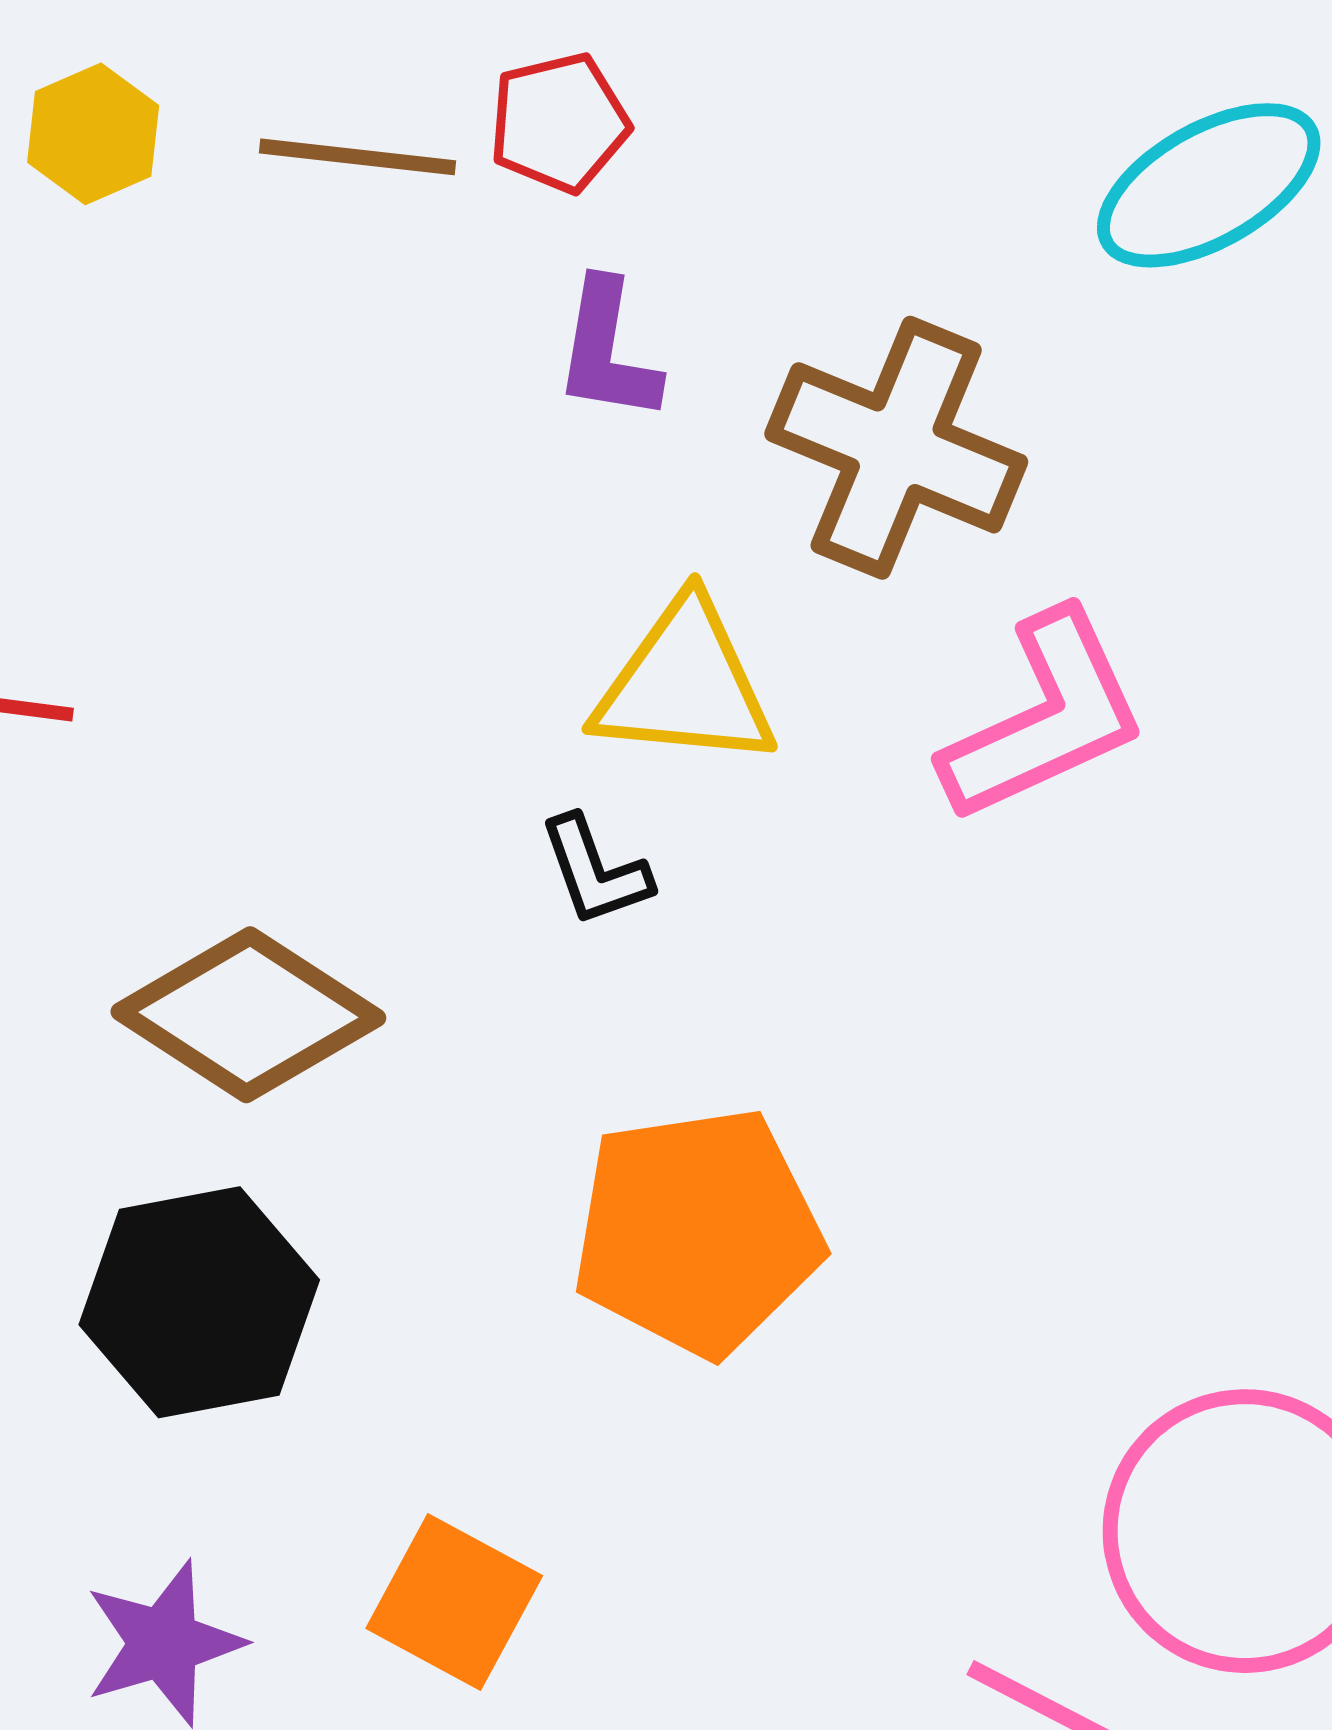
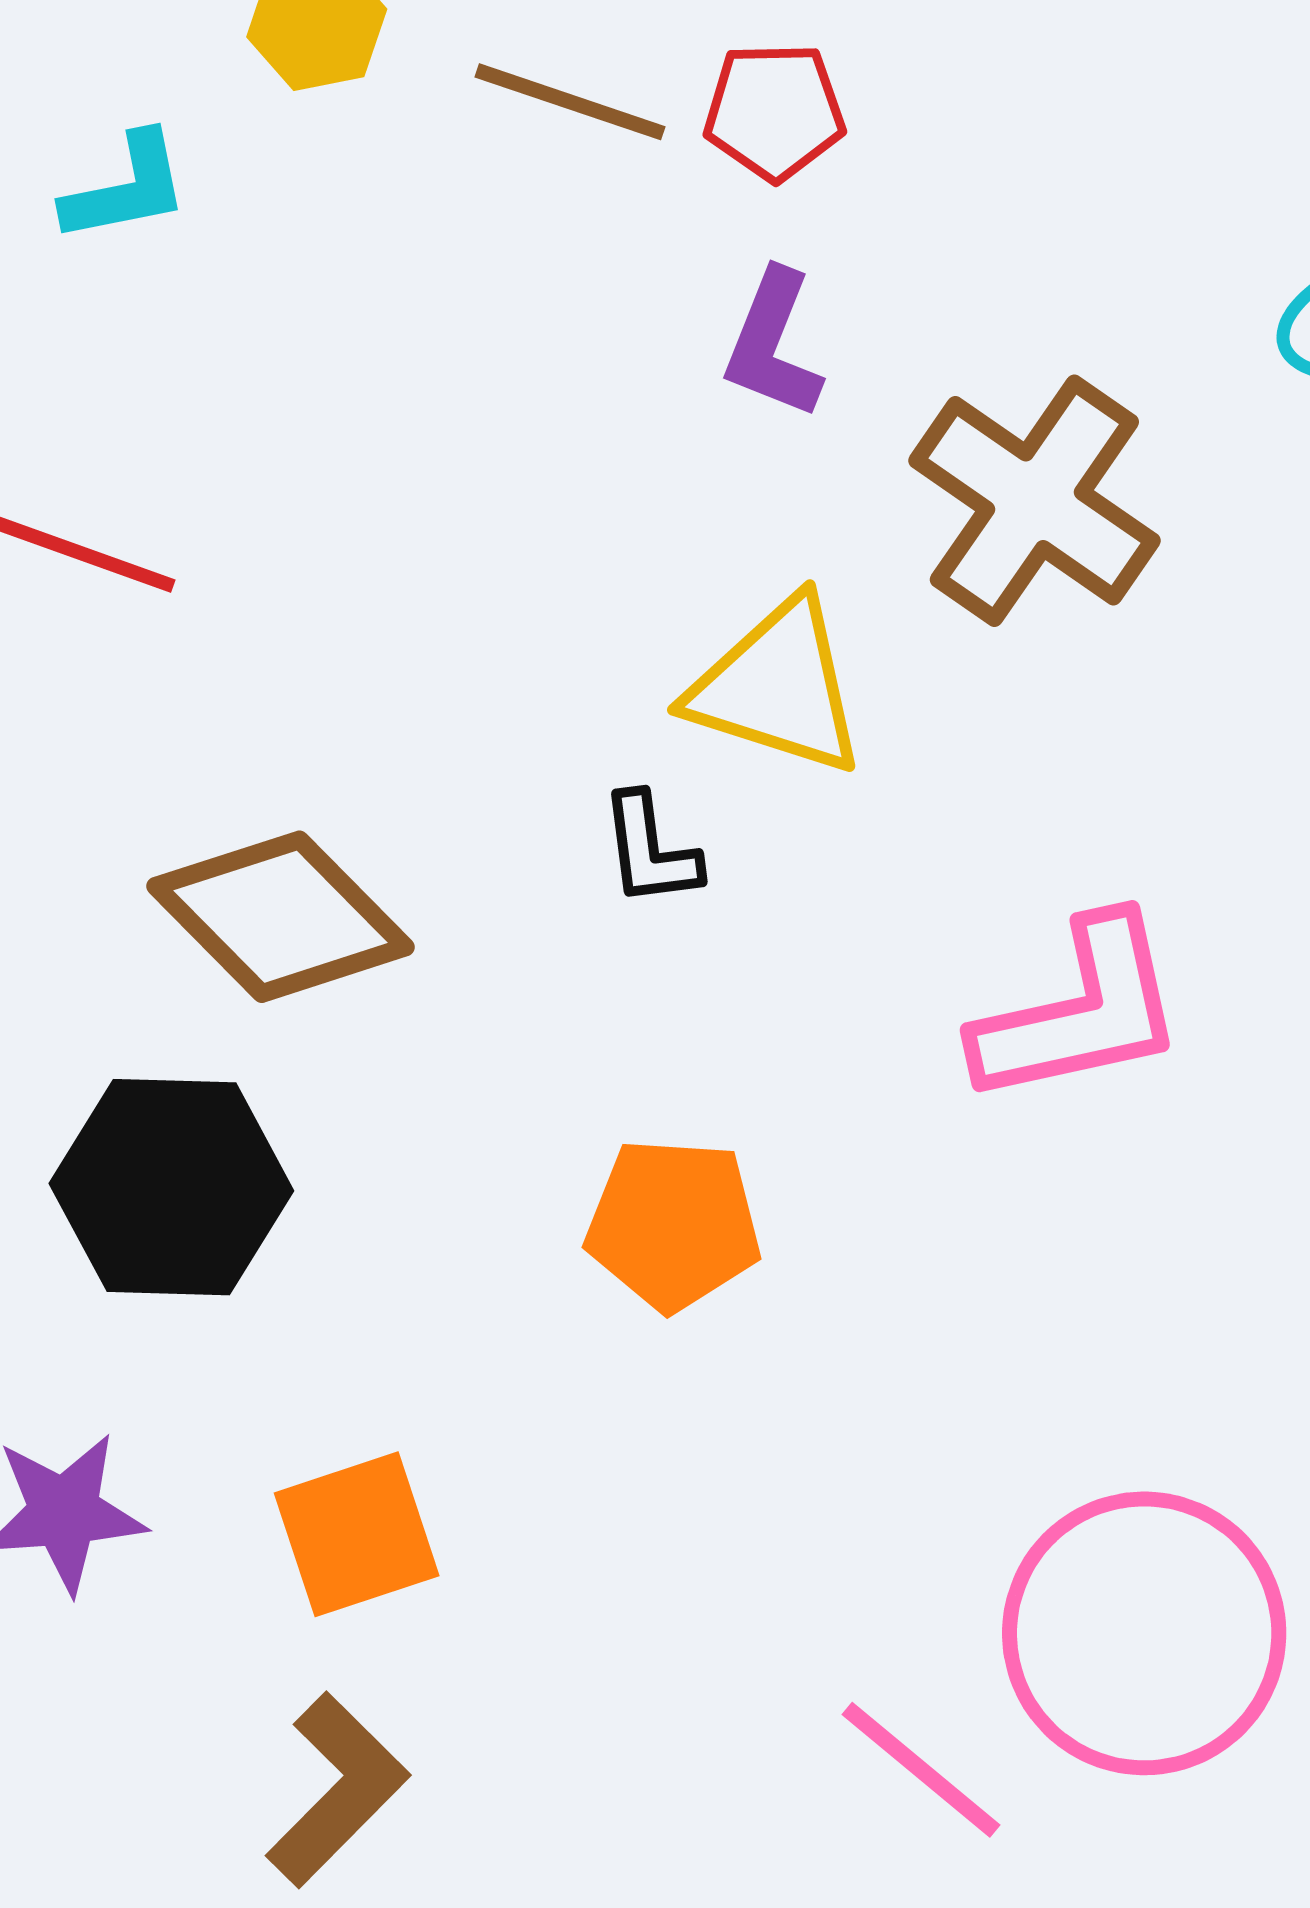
pink L-shape: (1045, 717) -> (1080, 1012), moved
orange pentagon: (698, 1232) -> (673, 1224), size x0.7
orange square: (454, 1602) -> (357, 1534), turned 31

